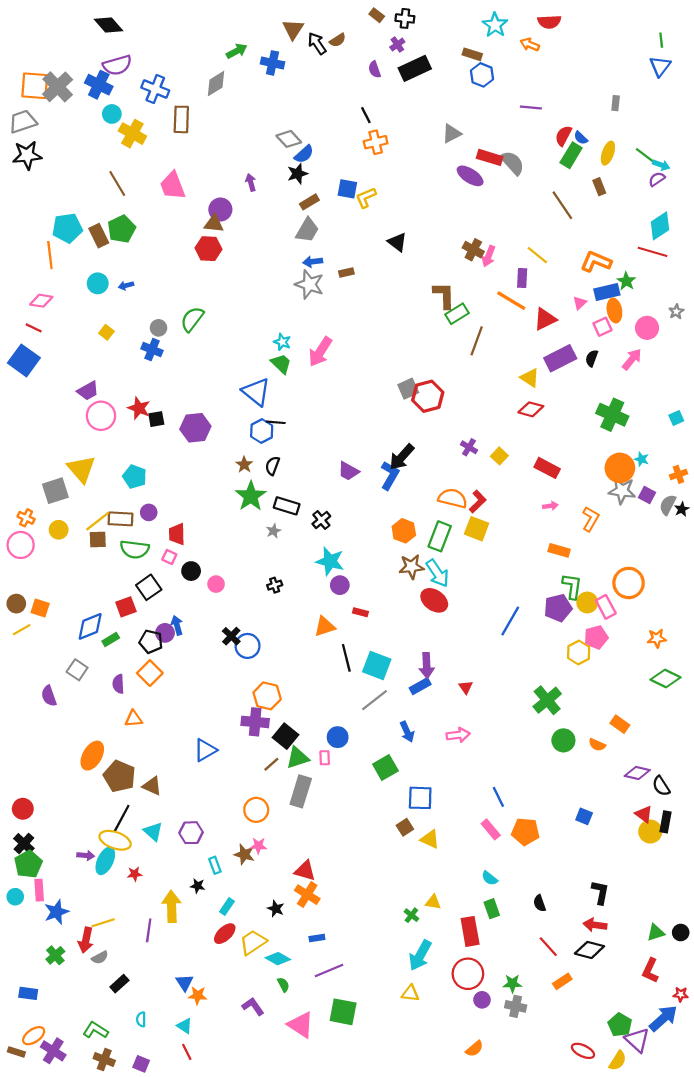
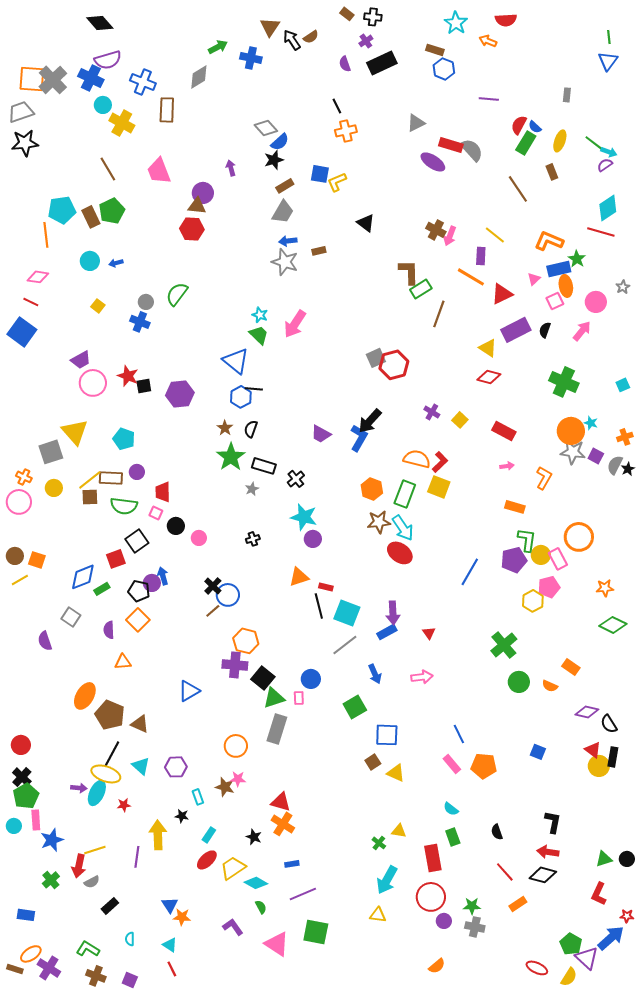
red rectangle: (360, 612) -> (326, 587), moved
brown line: (271, 764) -> (213, 611), moved

